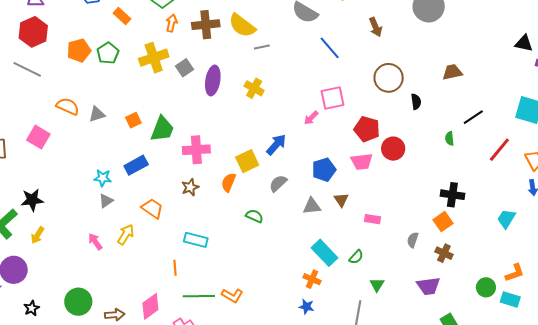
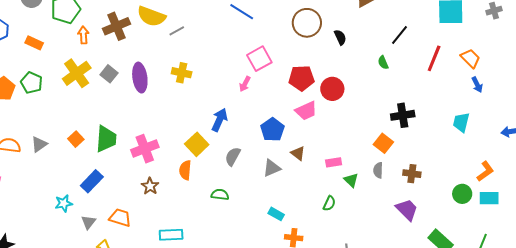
gray triangle: (106, 201) -> (88, 222), moved
orange square: (443, 222) -> (383, 143), moved
cyan rectangle: (324, 253) -> (276, 214), moved, size x0.6
green triangle: (377, 285) -> (351, 180), moved
purple trapezoid: (428, 286) -> (407, 210), turned -110

